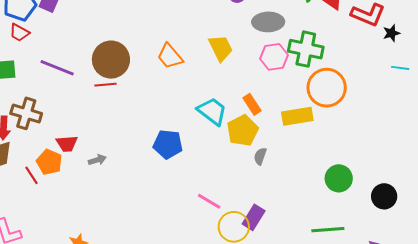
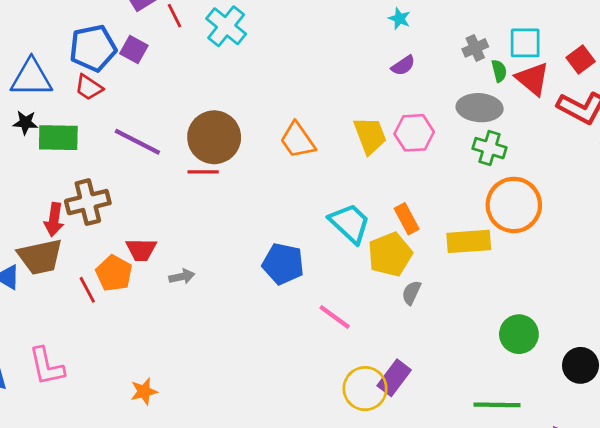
gray ellipse: (268, 22) -> (480, 108), moved
green cross: (306, 49) -> (489, 148), size x0.7
pink hexagon: (274, 57) -> (414, 133), moved
brown cross: (26, 113) -> (88, 202), turned -36
pink line: (209, 201) -> (335, 317), moved

